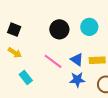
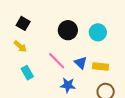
blue star: (77, 80) -> (68, 85), moved

